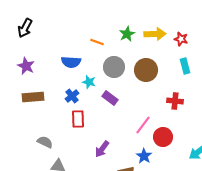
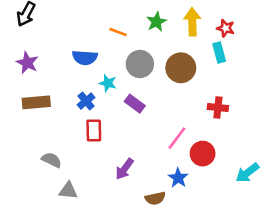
yellow arrow: (155, 34) -> (192, 22), turned -90
cyan rectangle: (185, 66) -> (219, 52), moved

